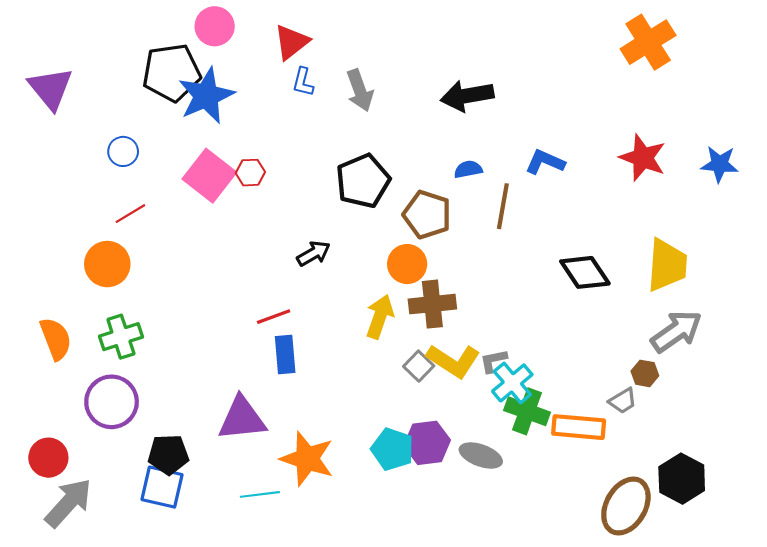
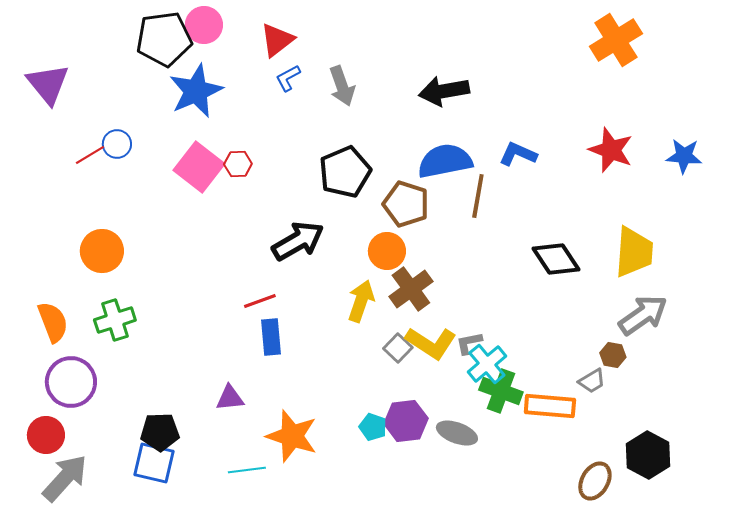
black pentagon: (171, 73) -> (164, 39), moved
blue L-shape: (303, 82) -> (288, 78), turned 48
blue semicircle: (468, 169) -> (445, 161), size x2.0
red line: (130, 214) -> (90, 155), moved
black arrow: (313, 254) -> (298, 241), size x1.6
brown cross: (432, 304) -> (411, 289), turned -30
purple circle: (112, 402) -> (71, 382), moved
purple triangle: (242, 419) -> (230, 398), size x0.6
cyan pentagon: (392, 449) -> (373, 427), size x0.7
brown ellipse: (626, 506) -> (595, 481), size x0.7

